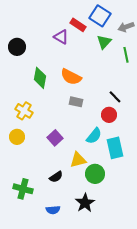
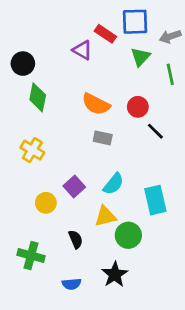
blue square: (100, 16) -> (135, 22), turned -35
green diamond: (40, 78) -> (38, 97), moved
red circle: (109, 115) -> (138, 107), moved
cyan semicircle: (94, 136) -> (113, 184), moved
yellow circle: (17, 137) -> (46, 203), moved
black semicircle: (56, 177) -> (76, 239), turned -80

